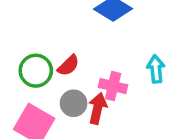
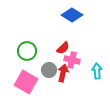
red semicircle: (68, 66) -> (63, 48), moved
cyan arrow: (156, 69) -> (97, 71), moved

